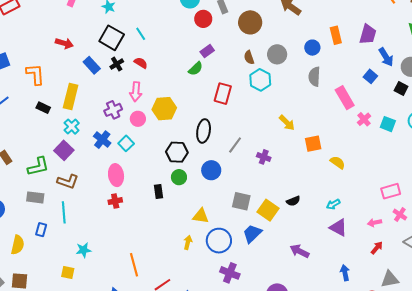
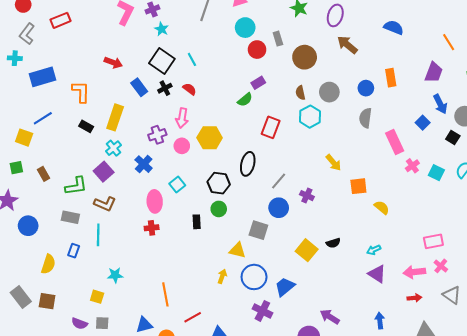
purple trapezoid: (368, 34) -> (434, 72), moved
cyan square: (126, 143) -> (177, 184), moved
blue circle: (211, 170) -> (279, 208), moved
gray square: (241, 201) -> (258, 230), moved
pink arrow: (375, 223) -> (414, 272), size x1.5
blue trapezoid: (252, 234) -> (285, 287), moved
red arrow: (377, 248) -> (414, 298), turned 40
purple arrow: (300, 251) -> (330, 317), moved

